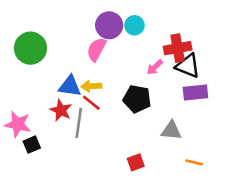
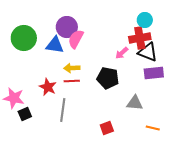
purple circle: (109, 25) -> (67, 27), moved
cyan circle: (134, 25) -> (145, 20), moved
blue triangle: (70, 86) -> (55, 45), moved
red line: (91, 103) -> (72, 81), turned -42
gray line: (79, 123) -> (63, 110), moved

